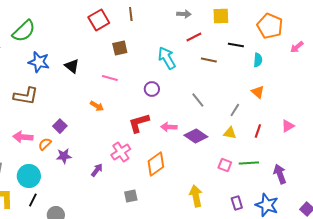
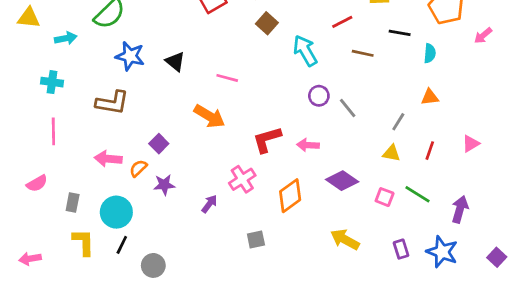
brown square: (120, 48) -> (267, 23), moved, turned -35
purple circle: (152, 89) -> (319, 96), moved
orange triangle: (258, 92) -> (430, 97), turned -48
orange arrow: (97, 106) -> (209, 116), size x1.6
purple diamond: (196, 136) -> (342, 181), moved
green line: (249, 163) -> (417, 194), turned 36
purple arrow: (280, 174) -> (460, 209), turned 36
yellow arrow: (196, 196) -> (345, 239), turned -50

